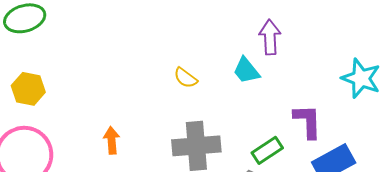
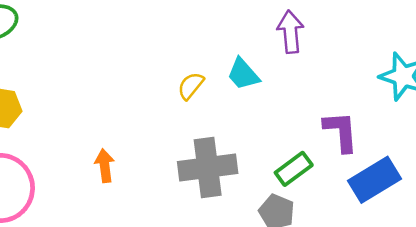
cyan trapezoid: (246, 70) -> (243, 74), moved
yellow semicircle: (186, 78) -> (191, 86), turned 95

